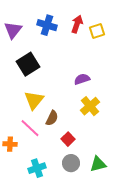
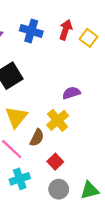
yellow square: (97, 31) -> (89, 38), turned -35
yellow cross: (90, 106) -> (58, 120), moved
cyan cross: (37, 168) -> (20, 179), moved

